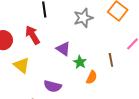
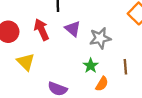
gray star: (83, 18) -> (100, 38), moved
purple triangle: (63, 49) -> (73, 29), moved

